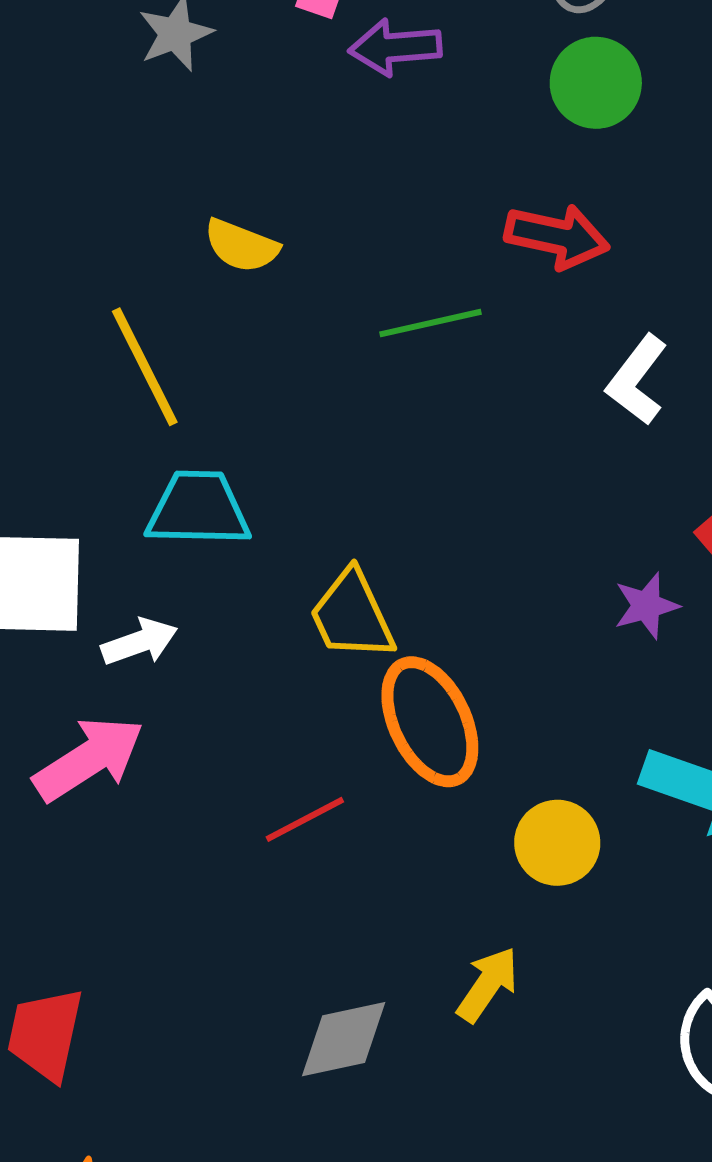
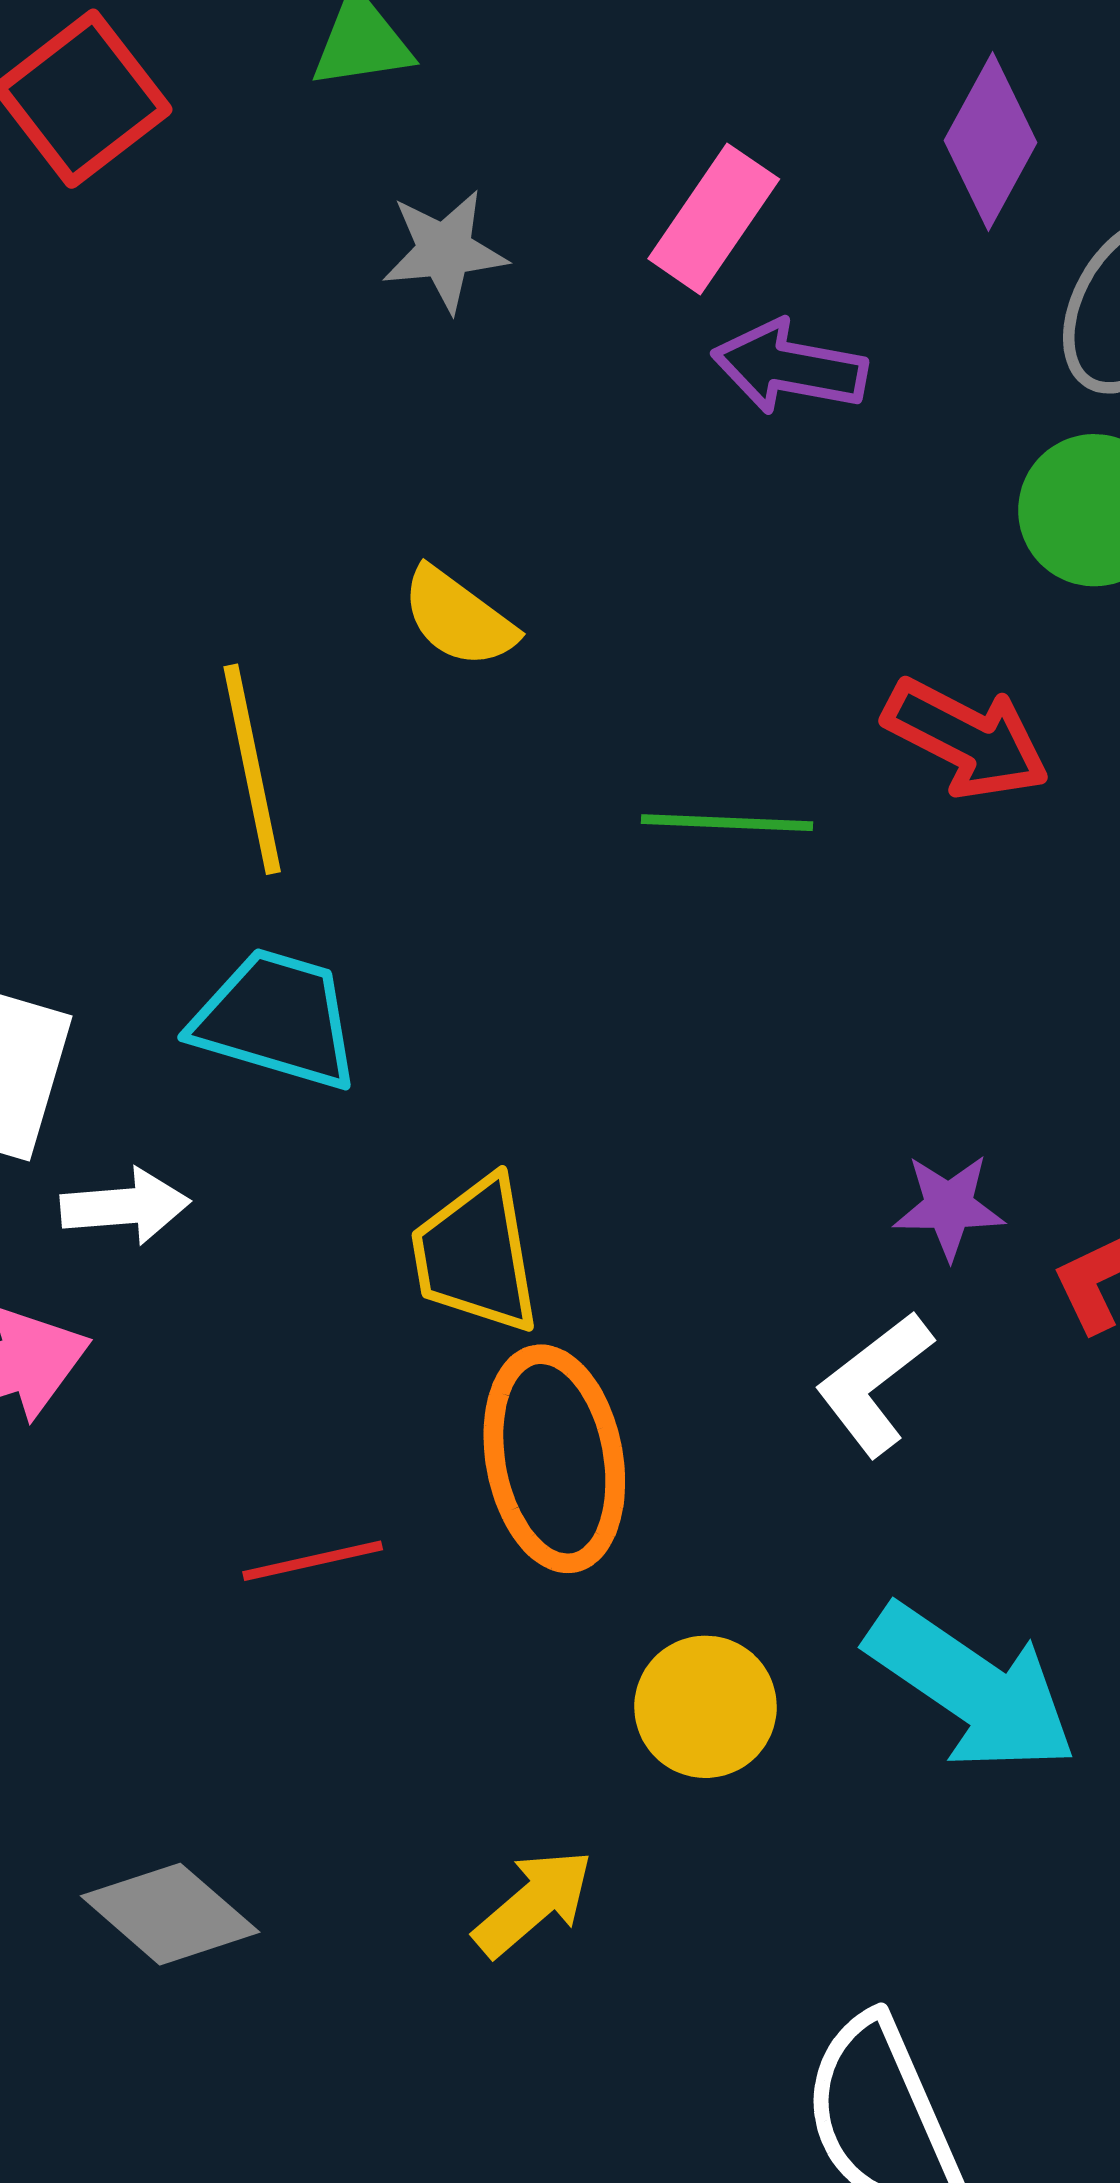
white L-shape: (637, 380) -> (874, 1384), moved
purple star: (646, 606) -> (949, 1207), moved
gray diamond: (344, 1039) -> (170, 1914), moved, turned 38

